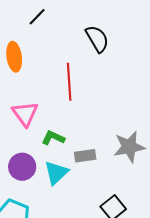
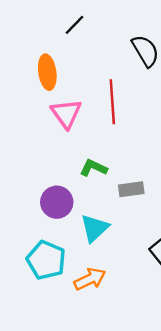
pink triangle: (25, 114) -> (66, 114), moved
cyan triangle: (56, 173) -> (95, 228), moved

